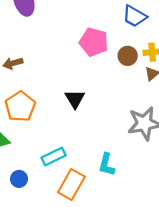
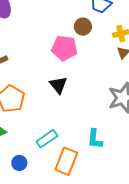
pink pentagon: (94, 42) -> (64, 48), moved
brown circle: (128, 56) -> (83, 27), moved

